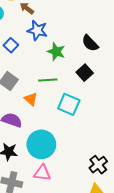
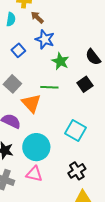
orange triangle: (31, 99) -> (31, 103), size x1.5
cyan square: (69, 104) -> (76, 130), moved
black cross: (98, 165) -> (77, 171), moved

